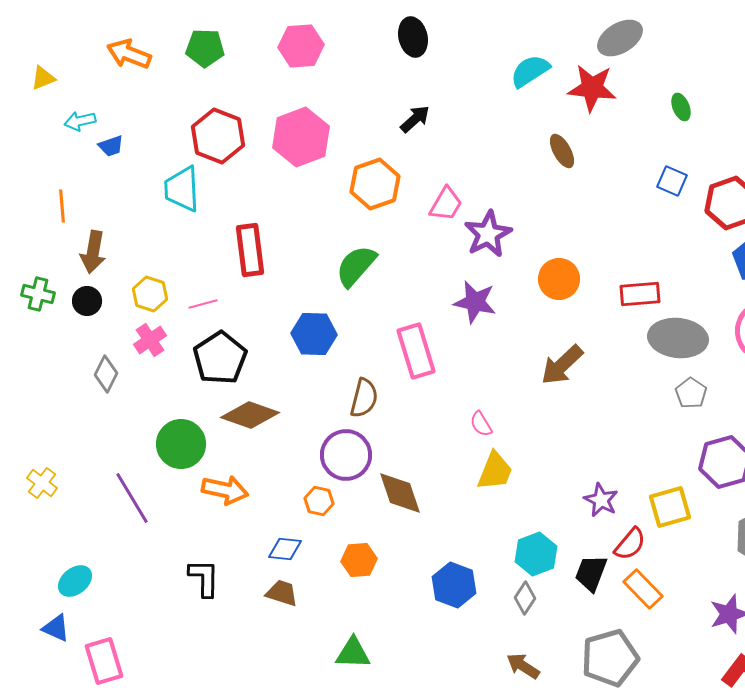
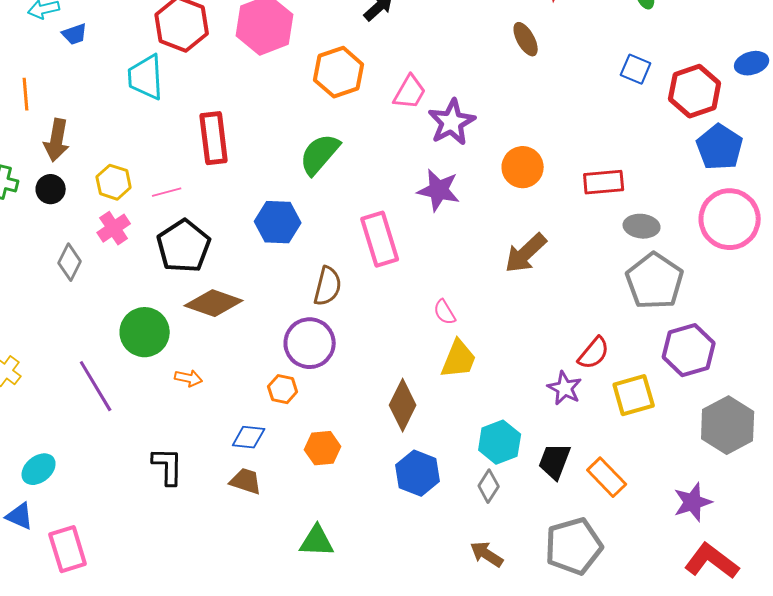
gray ellipse: (678, 338) -> (642, 226), size x0.6
gray pentagon: (691, 393) -> (655, 281), size x1.8
orange arrow: (225, 490) -> (189, 378), size x0.6
brown diamond: (400, 493) -> (403, 405), moved, turned 45
red semicircle: (630, 544) -> (594, 353), moved

